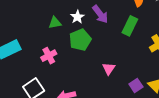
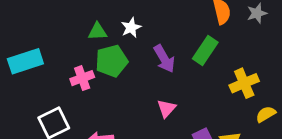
purple arrow: (100, 14) -> (164, 59), moved
green pentagon: (80, 40) -> (112, 61), moved

